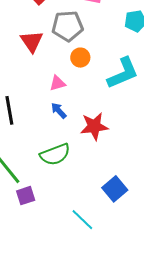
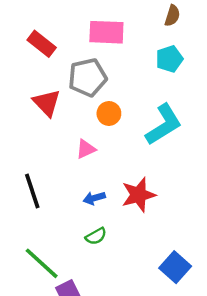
blue arrow: (59, 111) -> (94, 198), moved, turned -54
green semicircle: (55, 154) -> (96, 236), size x0.6

